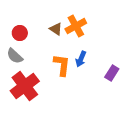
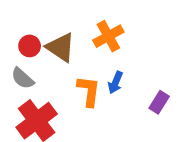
brown triangle: (56, 29) -> (61, 47), moved, size x1.6

